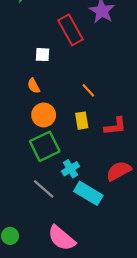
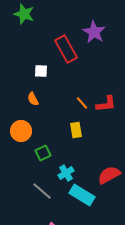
orange circle: (44, 115) -> (21, 131), moved
red L-shape: (115, 126) -> (106, 104), moved
green square: (45, 146) -> (43, 153), size x0.6

